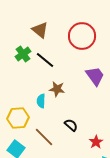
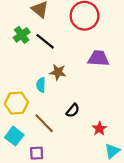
purple trapezoid: (95, 76) -> (98, 58), turned -50
black semicircle: (71, 125) -> (73, 110), turned 88

